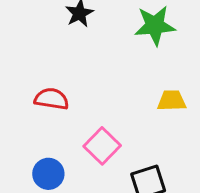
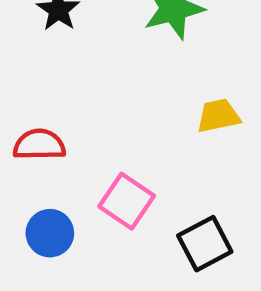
blue circle: (48, 174) -> (50, 233), moved

